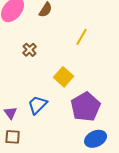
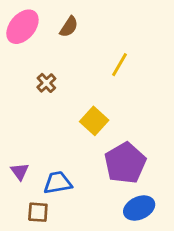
blue trapezoid: (38, 105) -> (58, 183), moved, turned 35
brown square: (13, 137) -> (38, 212), moved

